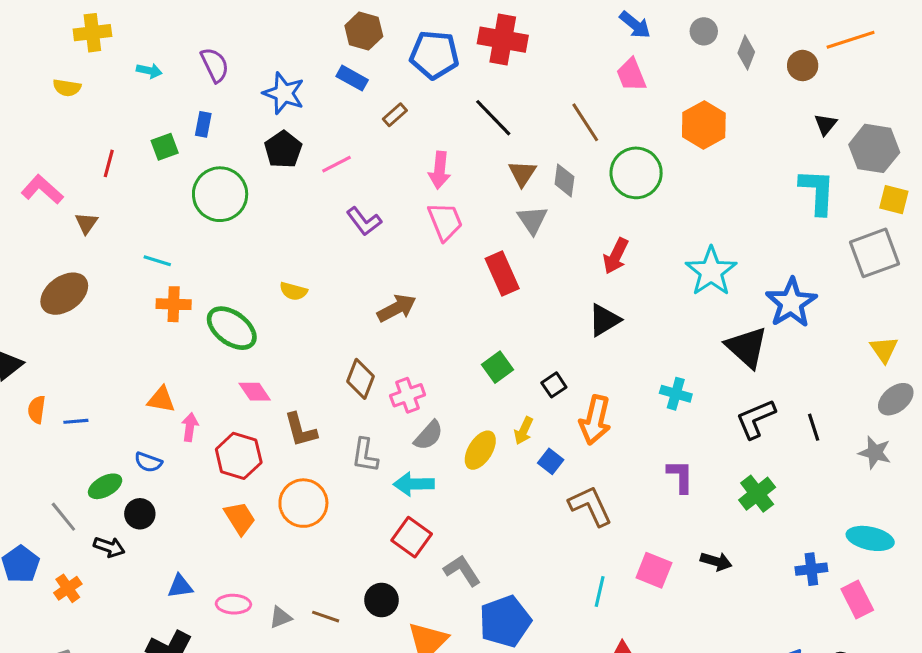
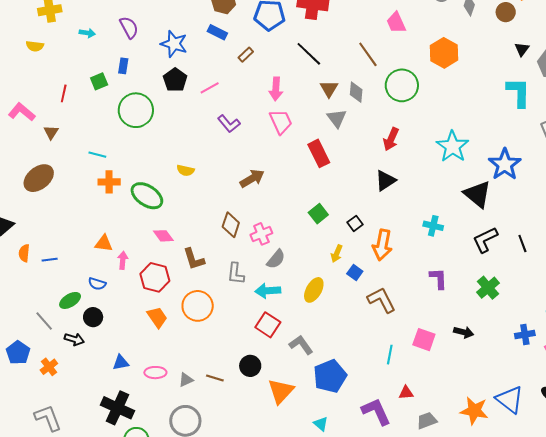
yellow ellipse: (480, 450) -> (314, 290), moved

